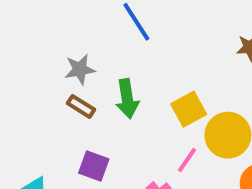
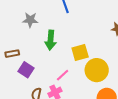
brown rectangle: (81, 106) -> (12, 54), moved, turned -56
pink line: (187, 160) -> (63, 75), moved

